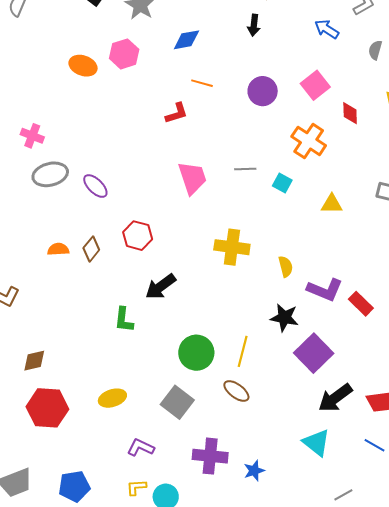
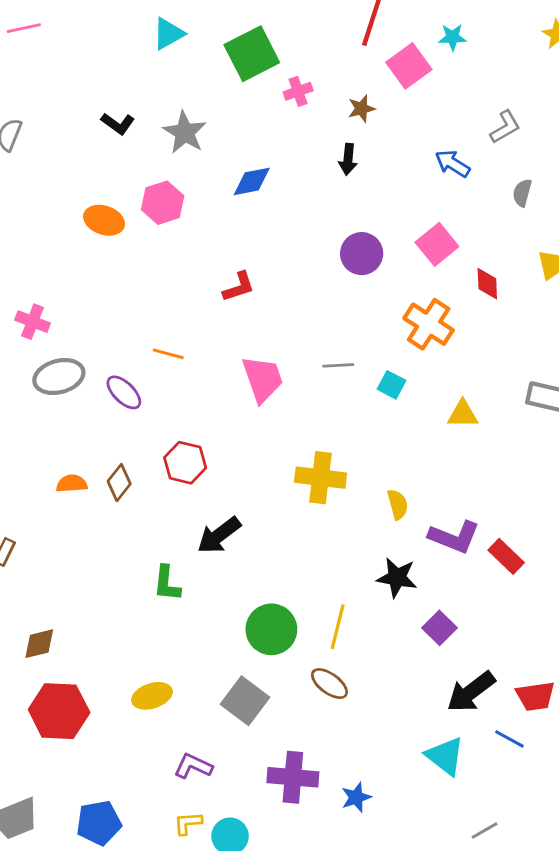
orange line: (202, 83) -> (168, 354), moved
purple square: (314, 353) -> (439, 628), size x0.6
blue line: (375, 445) -> (509, 739), moved

